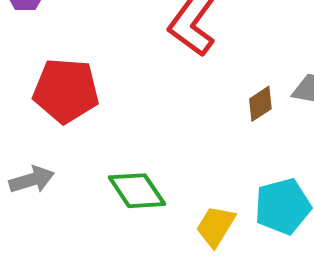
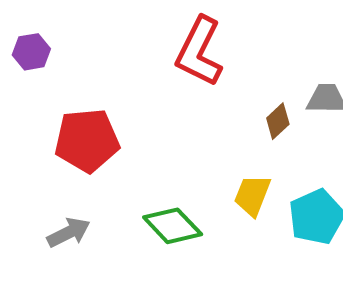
yellow trapezoid: (216, 226) -> (252, 195), moved

